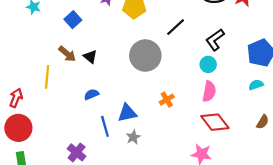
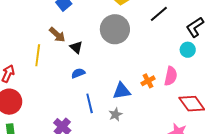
gray circle: (145, 56) -> (115, 29), moved
black triangle: (90, 57) -> (76, 47), moved
pink semicircle: (209, 91) -> (171, 76), moved
blue triangle: (127, 113) -> (122, 91), moved

